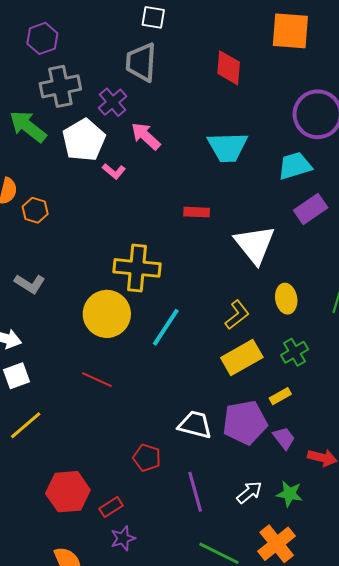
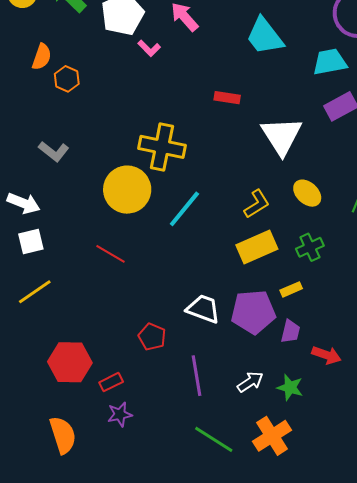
cyan trapezoid: (228, 147) -> (265, 36), turned 48
yellow ellipse: (286, 299) -> (307, 193), turned -44
purple trapezoid: (284, 438) -> (290, 331), turned 45

